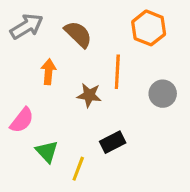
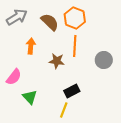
orange hexagon: (149, 28) -> (75, 18), moved
yellow line: (78, 169) -> (64, 110), moved

